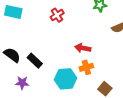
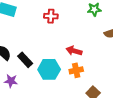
red cross: (57, 15) -> (51, 16), turned 32
cyan hexagon: (66, 79) -> (49, 69), moved

